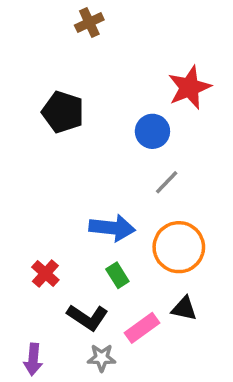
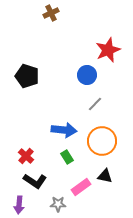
black pentagon: (63, 112) -> (27, 76), moved
black L-shape: (88, 317) -> (35, 181), moved

